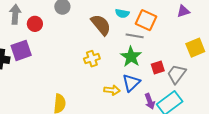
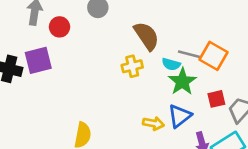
cyan semicircle: (122, 13) -> (171, 64), moved
orange square: (146, 20) -> (213, 56), moved
yellow cross: (92, 59) -> (132, 66), moved

